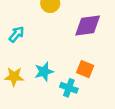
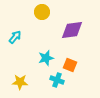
cyan star: (44, 72) -> (46, 58), moved
yellow star: (14, 77) -> (20, 82), moved

